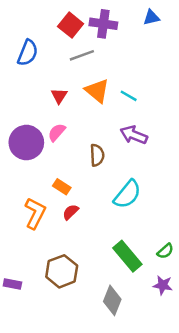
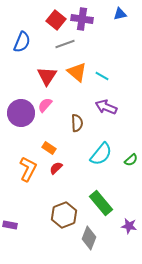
red triangle: (59, 96) -> (47, 76), size x1.5
green semicircle: (165, 251) -> (131, 160), moved
brown hexagon: (62, 271) -> (64, 215), moved

